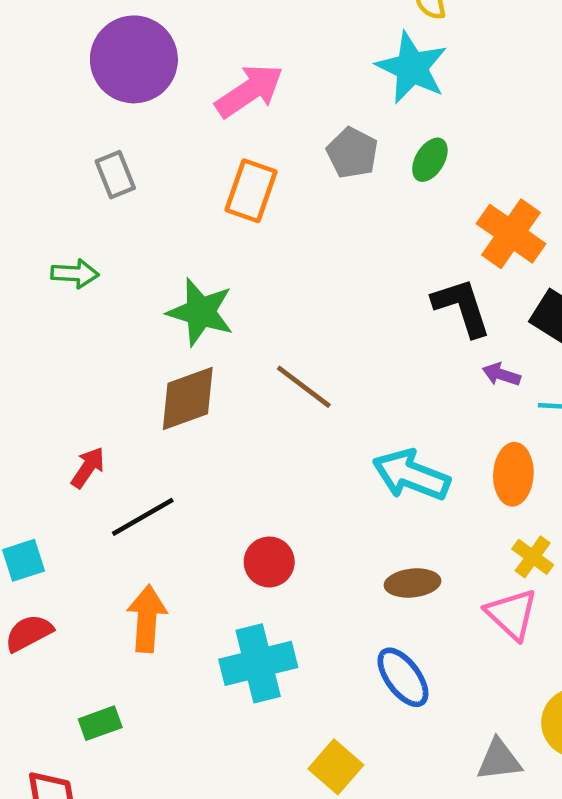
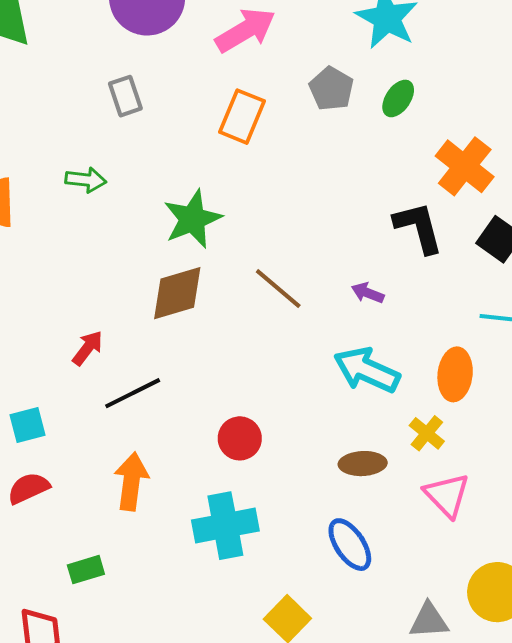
green star: (201, 312) -> (192, 219), turned 30
purple arrow: (501, 374) -> (368, 293), moved
yellow cross: (533, 557) -> (427, 433), moved

